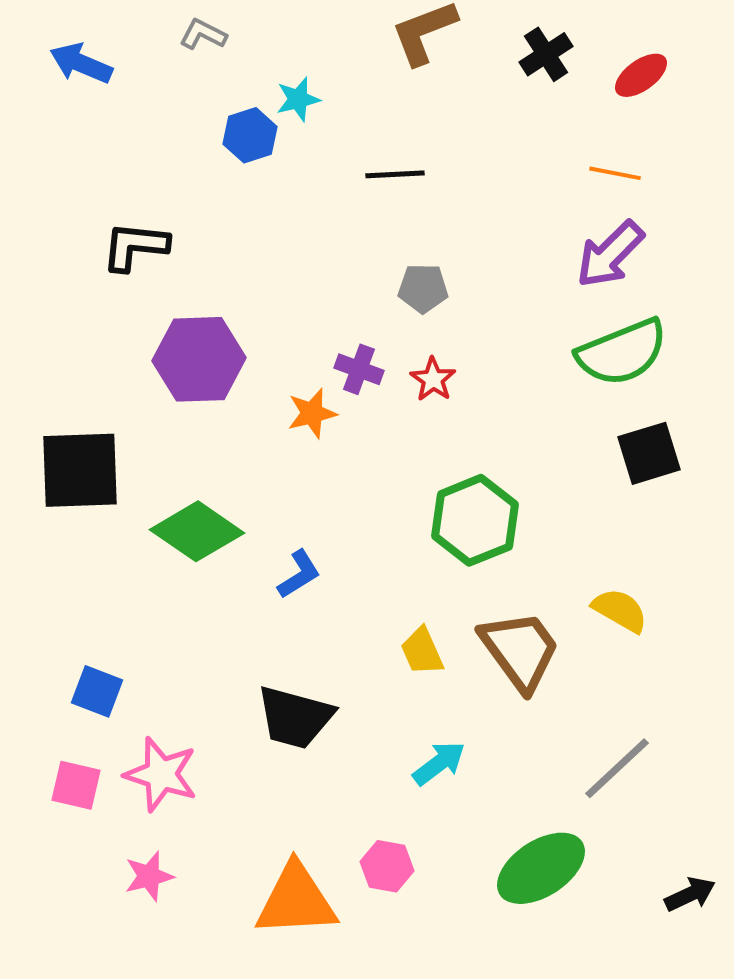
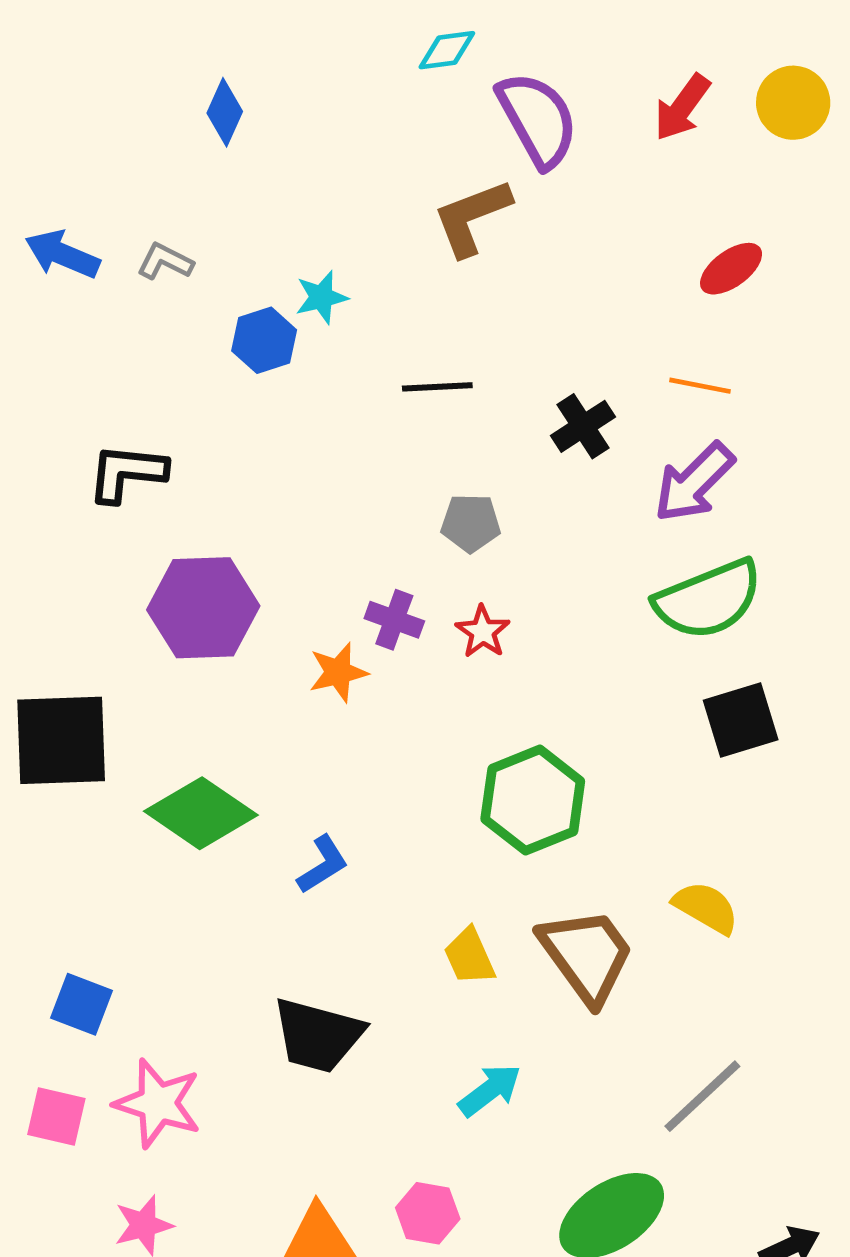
gray L-shape: (203, 34) -> (165, 262), moved
black cross: (546, 54) -> (583, 426), moved

